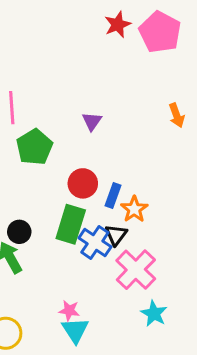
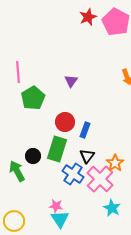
orange star: (134, 209) -> (115, 163), moved
black circle: (19, 232) -> (33, 156), moved
blue cross: (95, 242) -> (73, 174), moved

